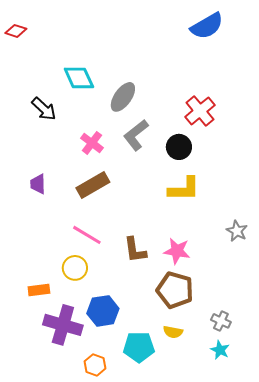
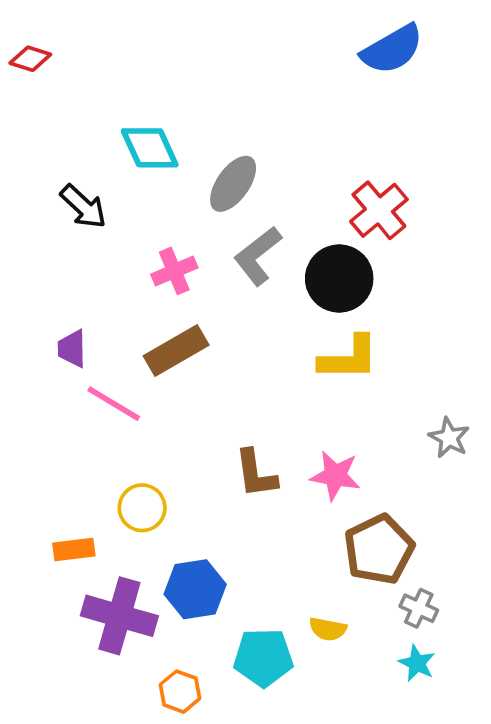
pink cross: (92, 143) -> (174, 271), turned 30
black circle: (179, 147) -> (339, 279), size x1.4
pink line: (87, 235) -> (114, 404), moved
brown pentagon: (175, 290) -> (379, 549), moved, turned 30

